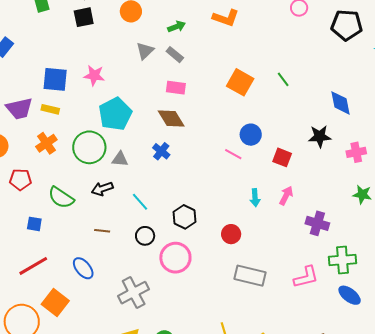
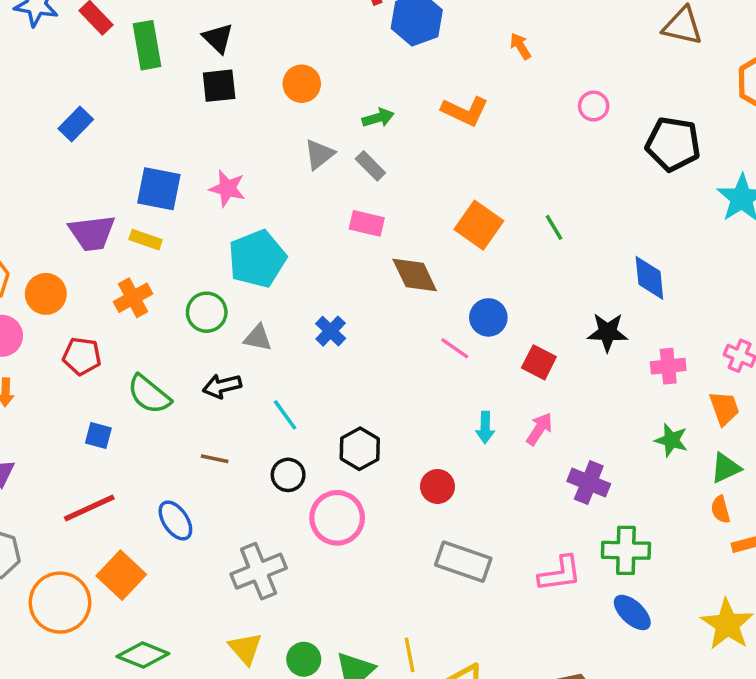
brown diamond: (171, 118) -> (415, 275), moved
green circle: (89, 147) -> (207, 312), size x0.7

